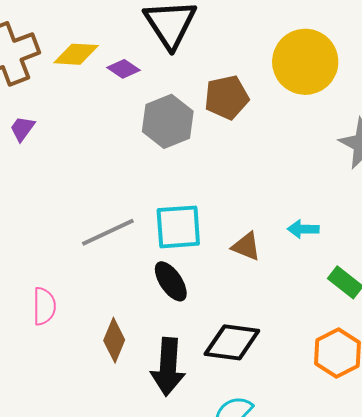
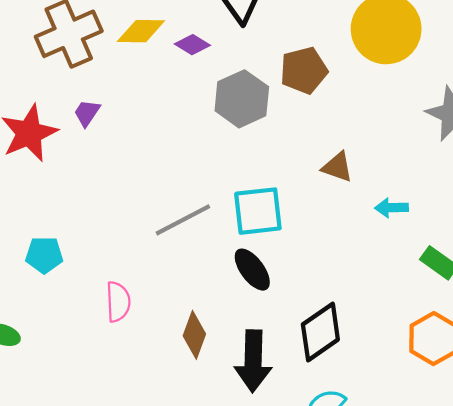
brown triangle: (246, 246) -> (337, 167), moved
black diamond: (232, 342) -> (320, 332), turned -40

